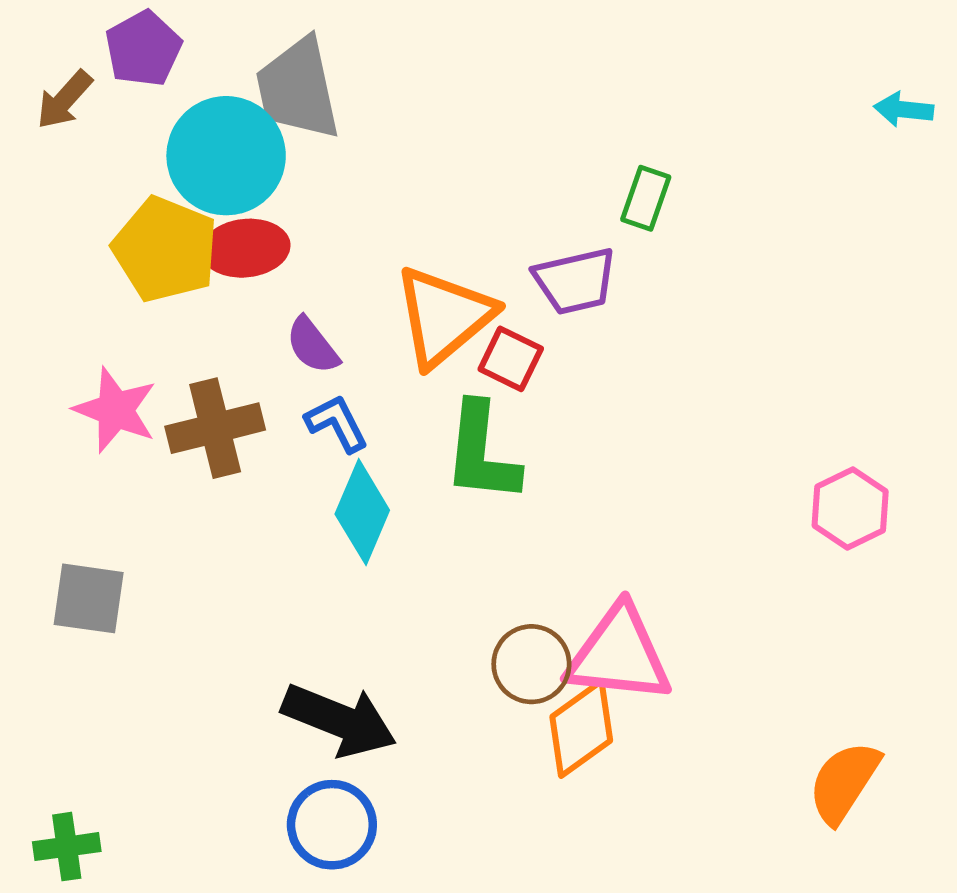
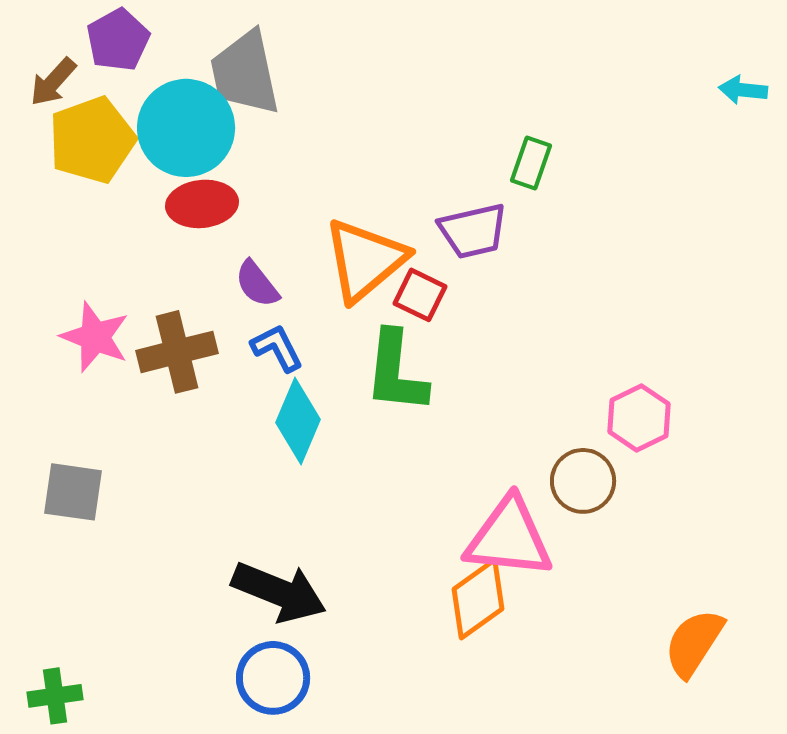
yellow pentagon: (165, 249) -> (92, 140), moved, turned 30
pink hexagon: (850, 508) -> (639, 418), moved
brown circle: (531, 664) -> (583, 481), moved

